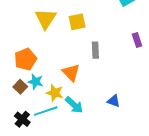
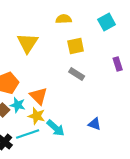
yellow square: (77, 22) -> (76, 46), moved
gray rectangle: (95, 50) -> (77, 74), turned -56
orange triangle: (71, 73) -> (39, 96), moved

